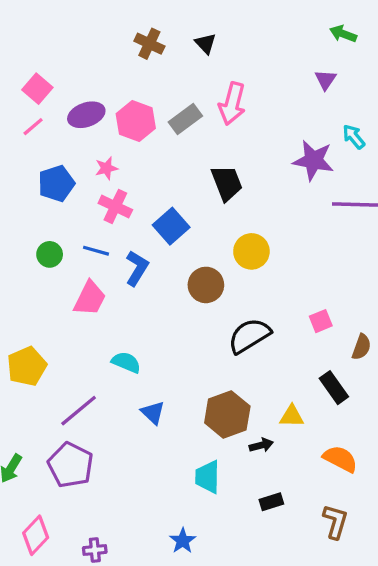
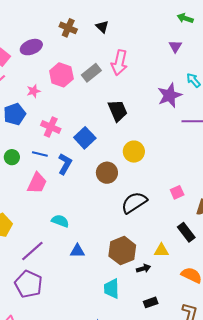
purple ellipse: (86, 115) -> (31, 47), moved
purple star: (313, 160) -> (170, 95), turned -30
pink star: (106, 168) -> (34, 91), moved
blue triangle: (153, 413) -> (77, 251), turned -42

